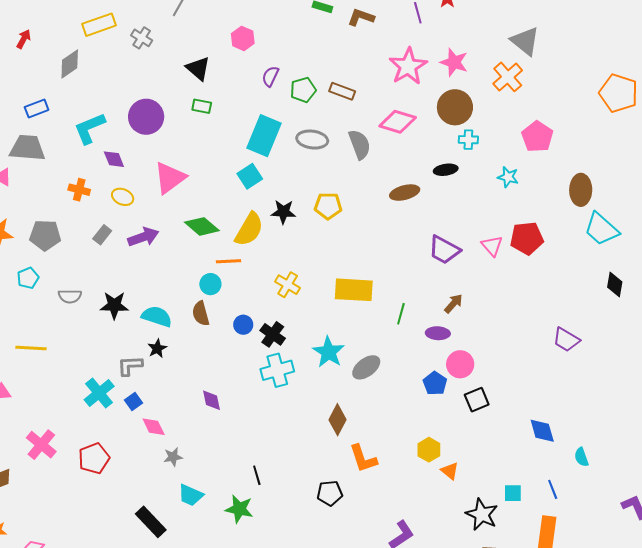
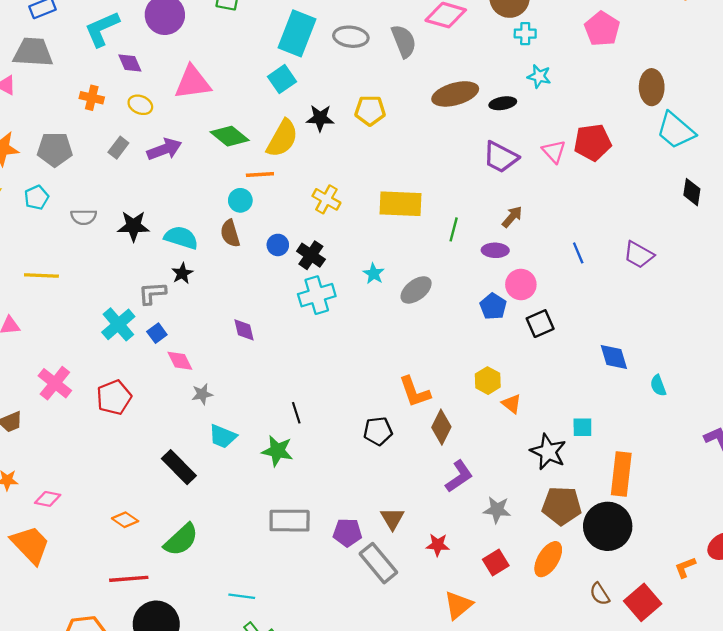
black ellipse: (446, 170) -> (503, 103), moved
cyan star: (508, 177) -> (539, 76), moved
pink triangle: (170, 178) -> (193, 82), turned 30
brown ellipse: (405, 193) -> (455, 94), size x1.4
cyan star: (329, 352) -> (374, 274), size x0.6
brown diamond: (337, 420) -> (441, 427), moved
blue line: (553, 489) -> (578, 253), moved

